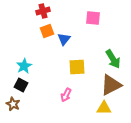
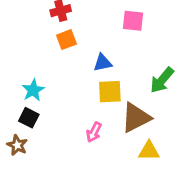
blue triangle: (64, 39) -> (103, 63), moved, turned 40
green arrow: (113, 59) -> (162, 80), turned 72
brown triangle: (111, 85) -> (136, 118), moved

